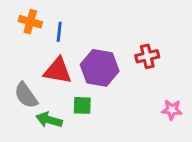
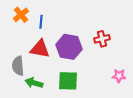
orange cross: (30, 22) -> (21, 15), turned 35
gray semicircle: (26, 95) -> (18, 66), turned 30
green square: (82, 105) -> (68, 81), moved, size x1.5

